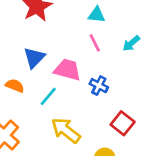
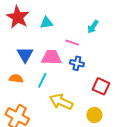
cyan triangle: (97, 15) -> (46, 23), moved
pink line: (95, 43) -> (72, 43), moved, turned -32

